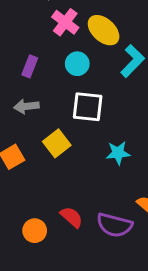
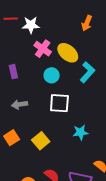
purple rectangle: (30, 66) -> (13, 72), moved, turned -32
yellow square: (57, 143) -> (41, 141), moved

